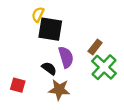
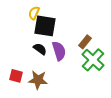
black semicircle: (49, 68) -> (40, 49), moved
brown star: (59, 90) -> (38, 80), moved

